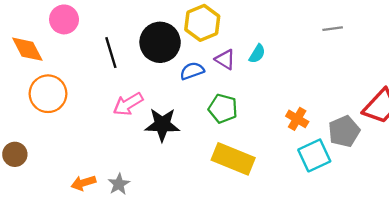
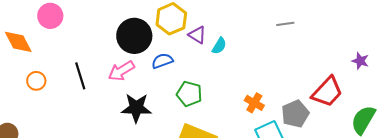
black line: (111, 53) -> (80, 76), moved
purple triangle: (225, 59) -> (197, 35), moved
orange circle: (48, 94) -> (36, 81), size x0.6
pink arrow: (128, 104) -> (121, 71), moved

